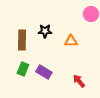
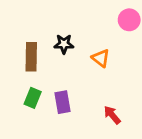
orange triangle: (71, 41) -> (101, 58), turned 40
purple rectangle: (44, 72) -> (62, 102), turned 49

